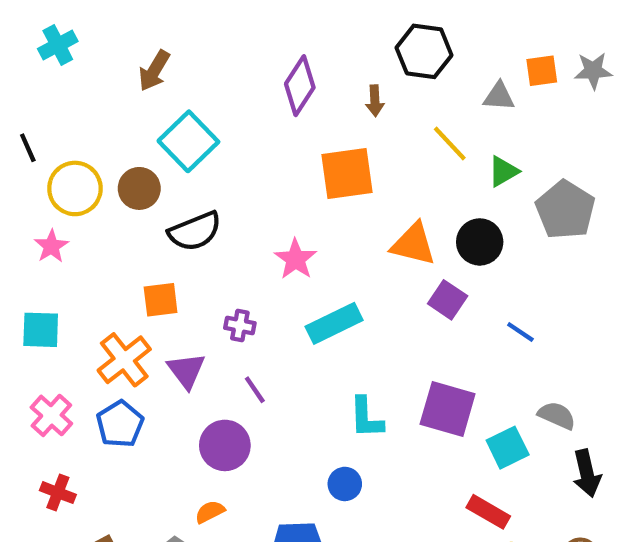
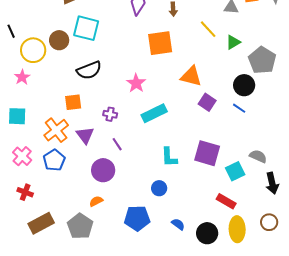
cyan square: (188, 141) -> (86, 28), turned -32
brown circle: (139, 188) -> (59, 40), moved
black circle: (480, 242) -> (244, 85), moved
blue line: (520, 332) -> (239, 108), moved

